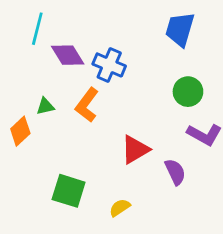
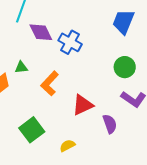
orange L-shape: (87, 105) -> (50, 83), moved
green square: (69, 191) -> (32, 130), turned 30

